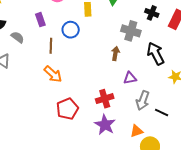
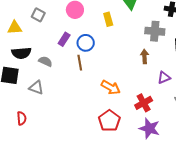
purple rectangle: (40, 20) -> (64, 39), turned 64
blue circle: (71, 30) -> (86, 43), moved
orange arrow: (53, 74) -> (111, 87), moved

